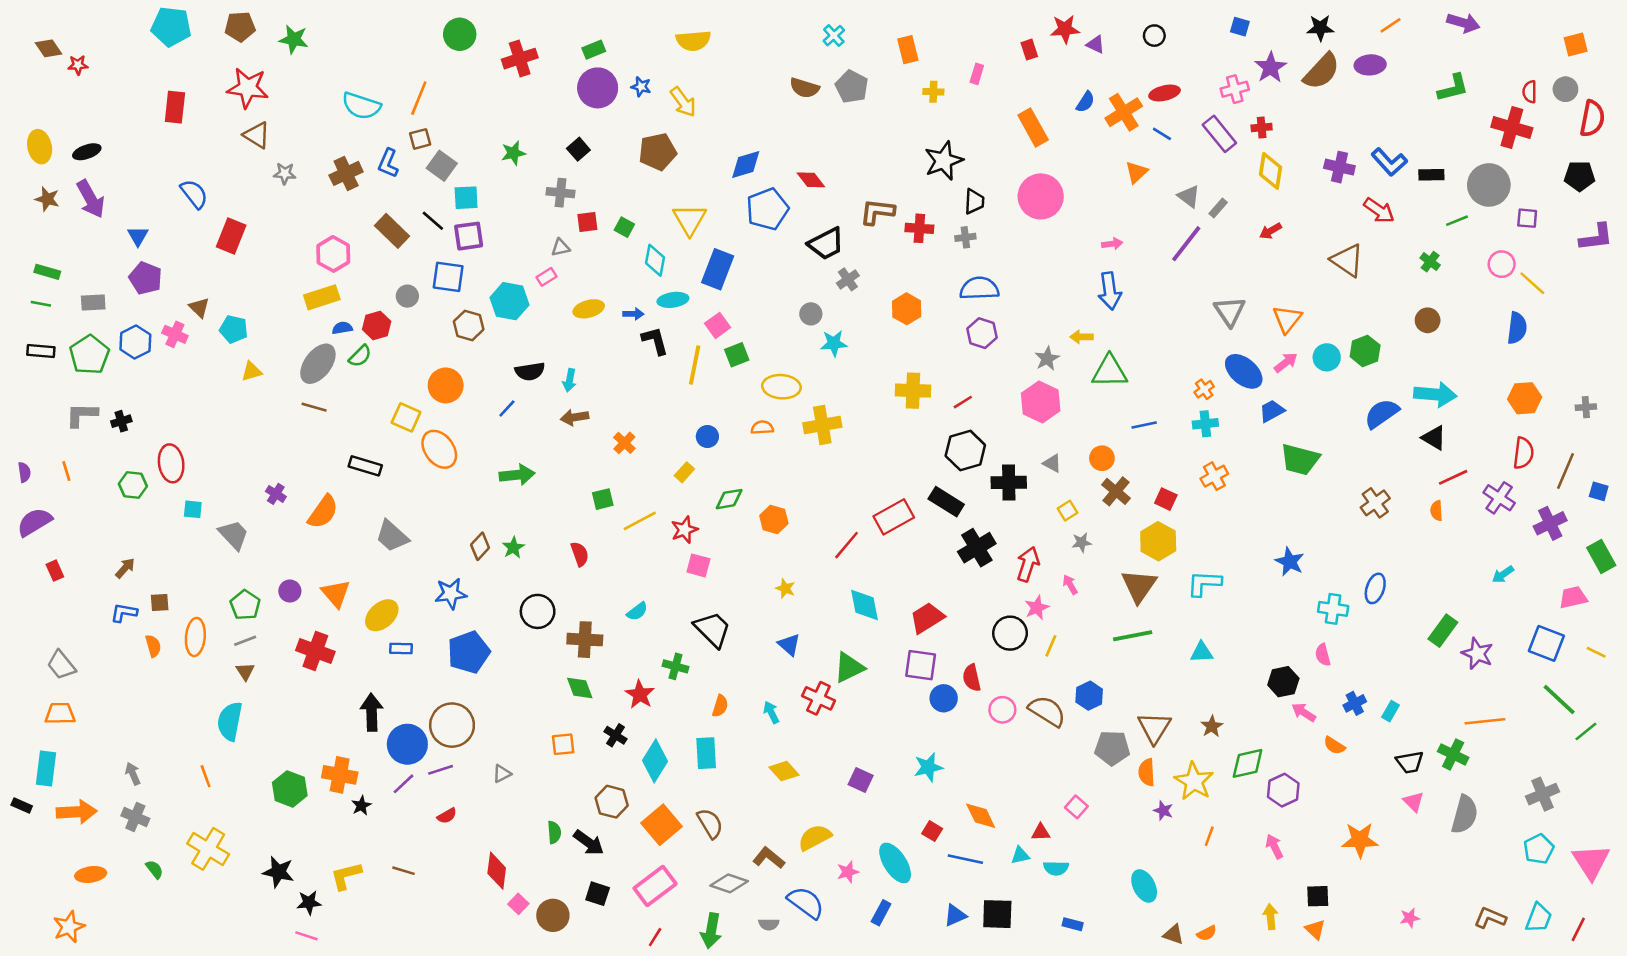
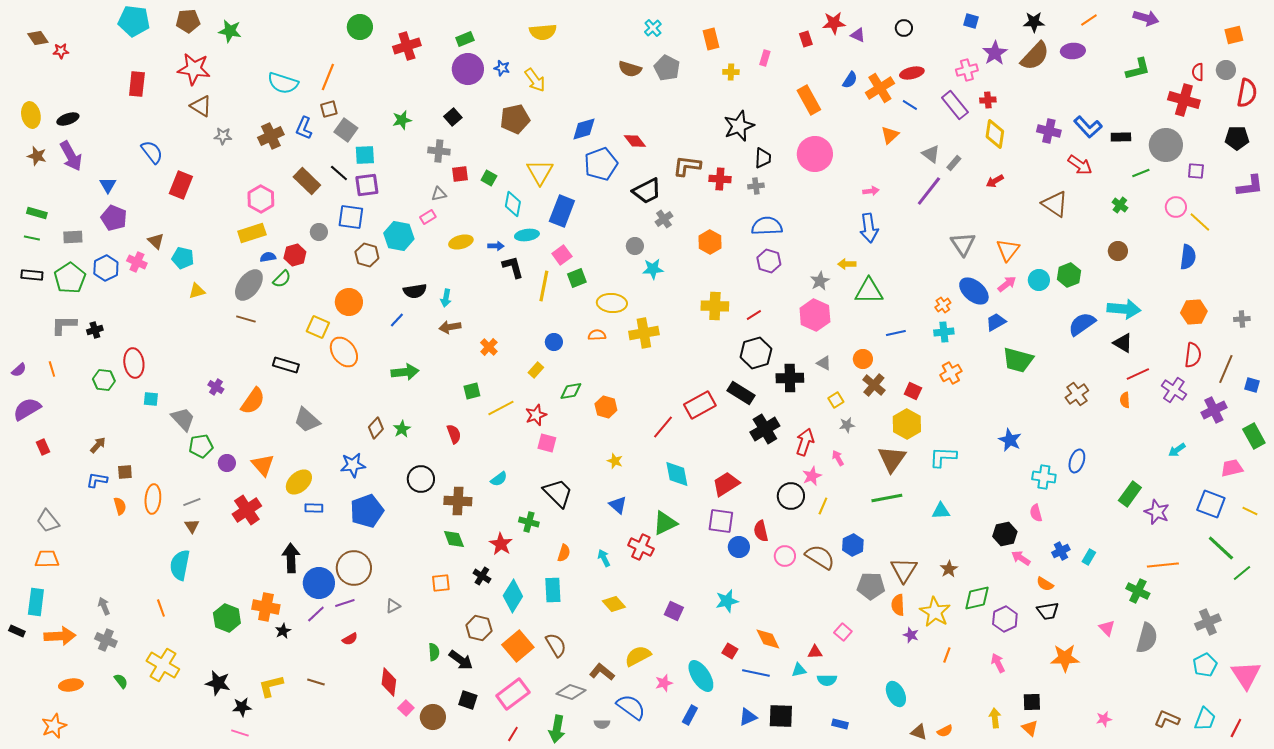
purple semicircle: (24, 472) -> (19, 370), turned 56
green pentagon: (245, 605) -> (201, 446), moved, turned 30
red cross: (315, 651) -> (247, 510), turned 36
black trapezoid: (1410, 762) -> (1048, 611), moved

